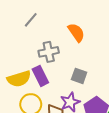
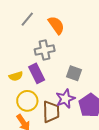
orange semicircle: (76, 32) -> (56, 25), moved
yellow semicircle: (19, 79) -> (16, 76), size x0.6

